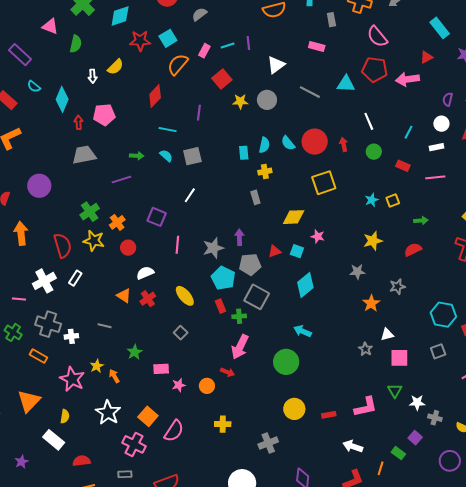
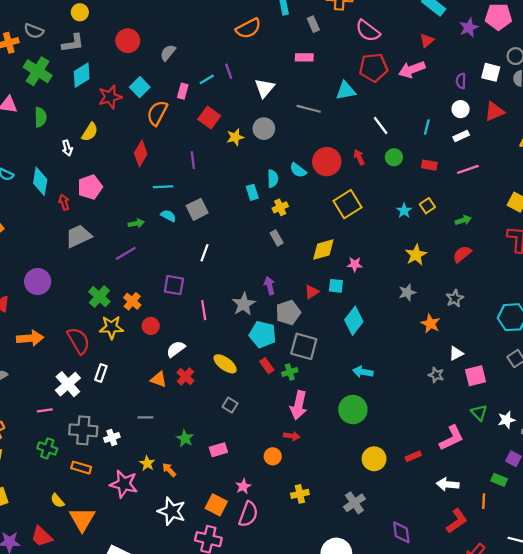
orange arrow: (21, 233) -> (30, 338), turned 105
pink star: (179, 385) -> (243, 486), moved
yellow semicircle: (65, 416) -> (57, 501), moved, turned 144

